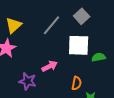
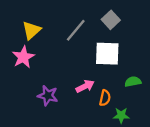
green semicircle: (99, 57) -> (133, 82), moved
pink arrow: (50, 66) -> (85, 86), moved

